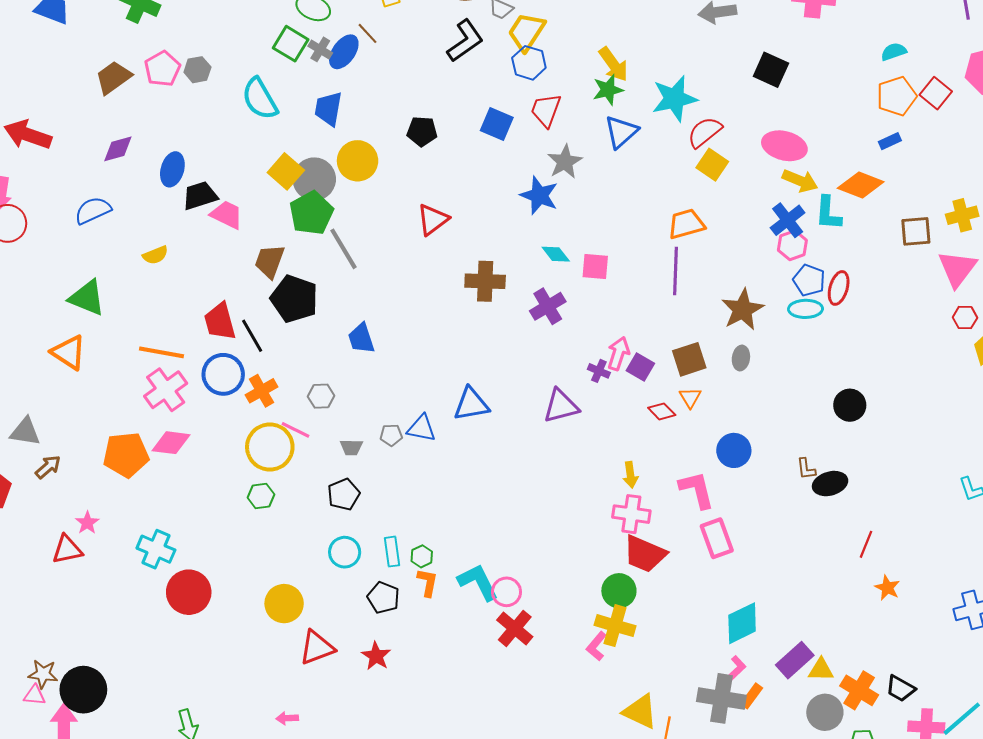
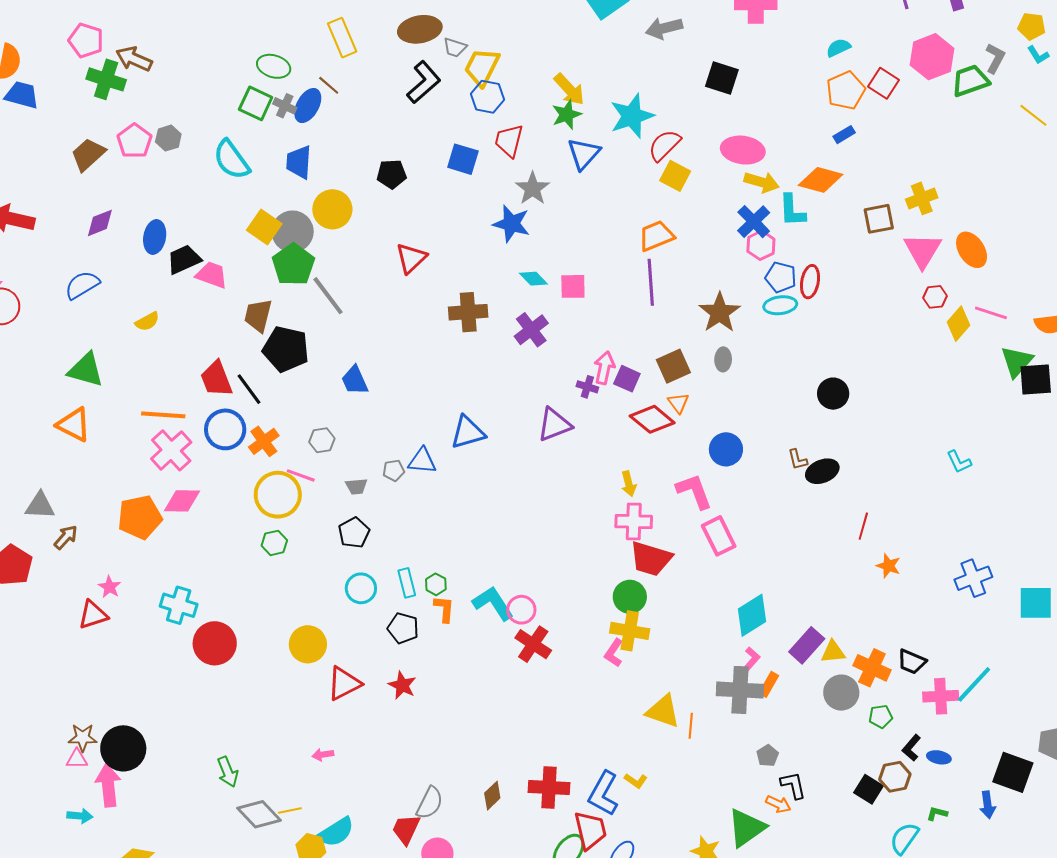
red diamond: (662, 411) -> (652, 419), size x1.6

